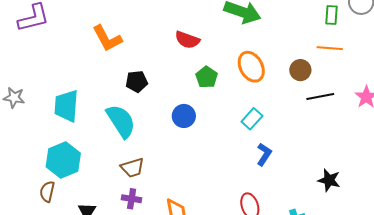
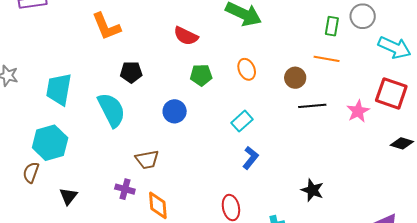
orange ellipse: (251, 67) -> (247, 69), size x0.7
green pentagon: (207, 77) -> (201, 75), turned 30
brown trapezoid: (133, 168) -> (147, 160), moved
purple cross: (132, 199) -> (125, 189), moved

